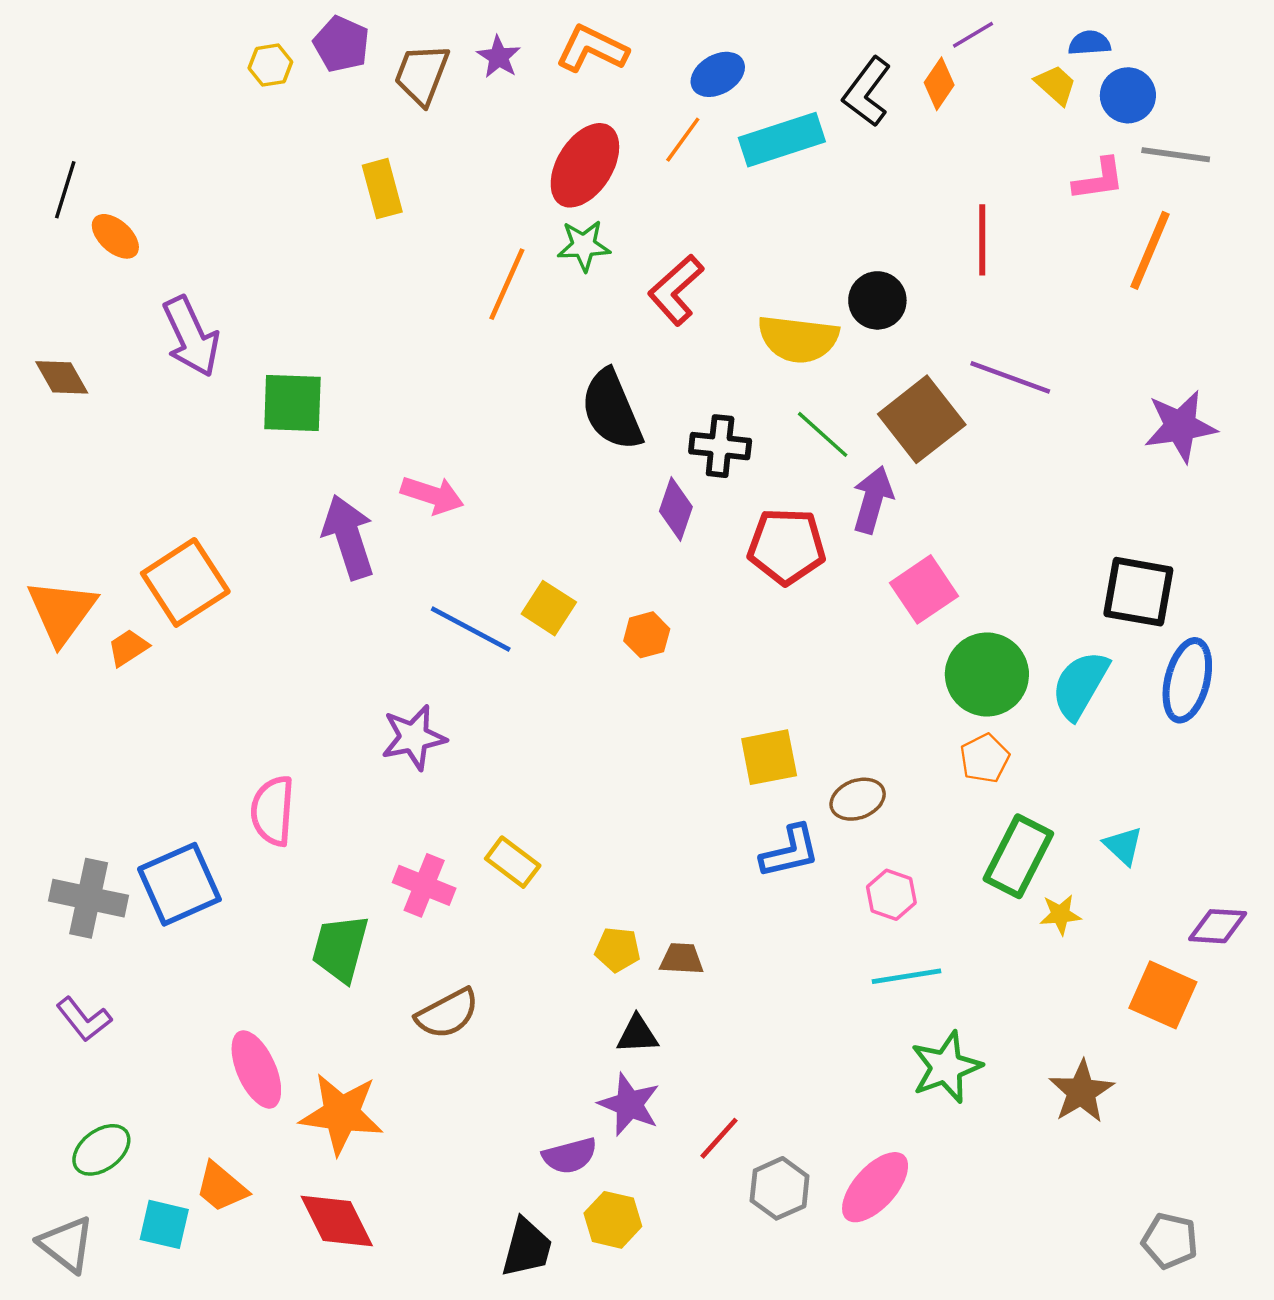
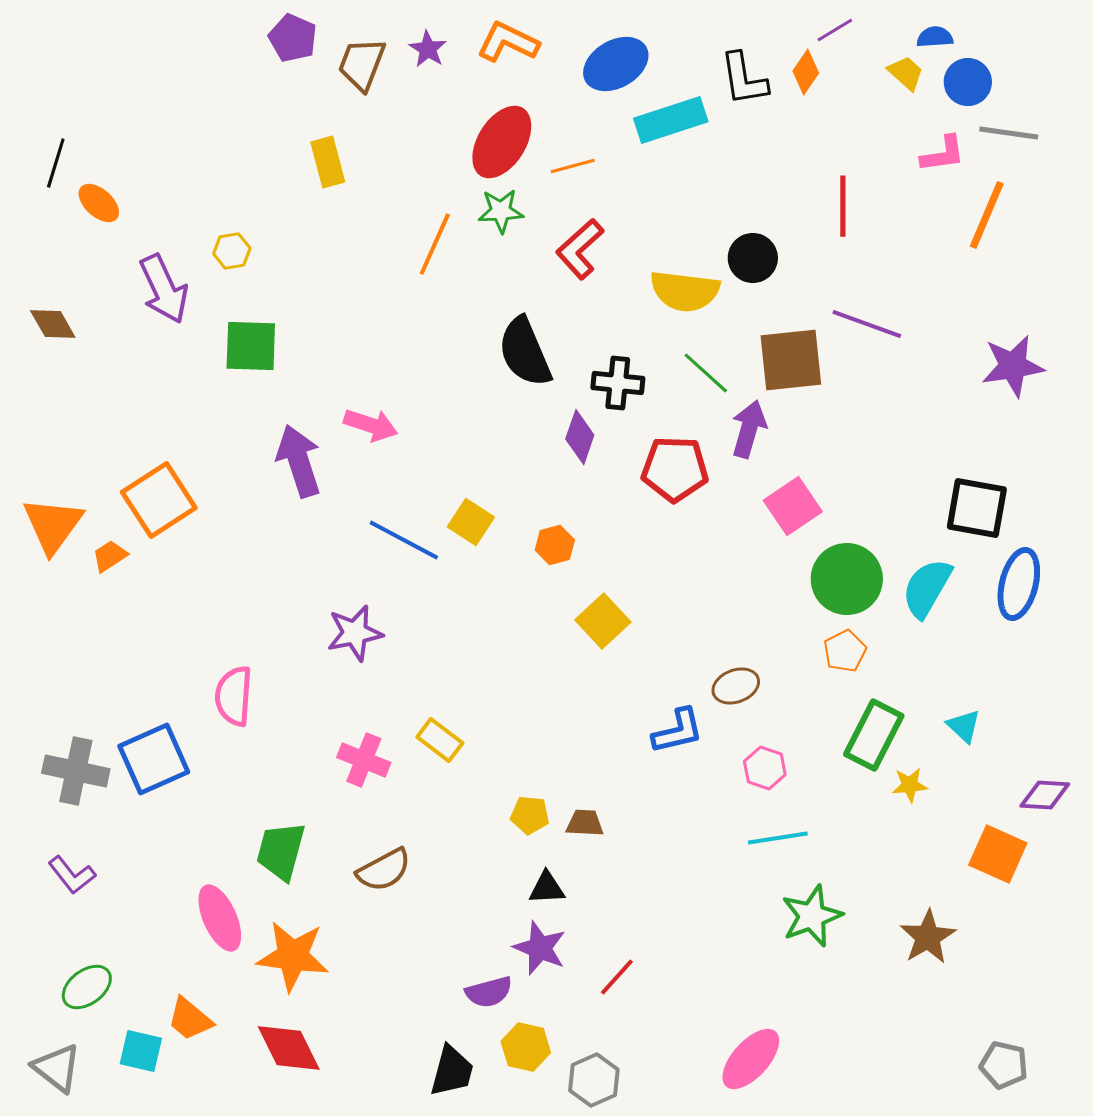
yellow hexagon: (270, 65) -> (232, 251), moved
blue ellipse: (718, 74) -> (616, 64), size x1.4
black L-shape: (867, 92) -> (744, 79), turned -46
orange line: (683, 140) -> (573, 166), moved, turned 39
brown square: (922, 419) -> (791, 360), turned 32
yellow square: (769, 757) -> (603, 621), moved, turned -32
green trapezoid: (340, 948) -> (281, 851), moved
pink ellipse: (875, 1187) -> (751, 1059), moved
gray hexagon: (780, 1188) -> (594, 1080), moved

